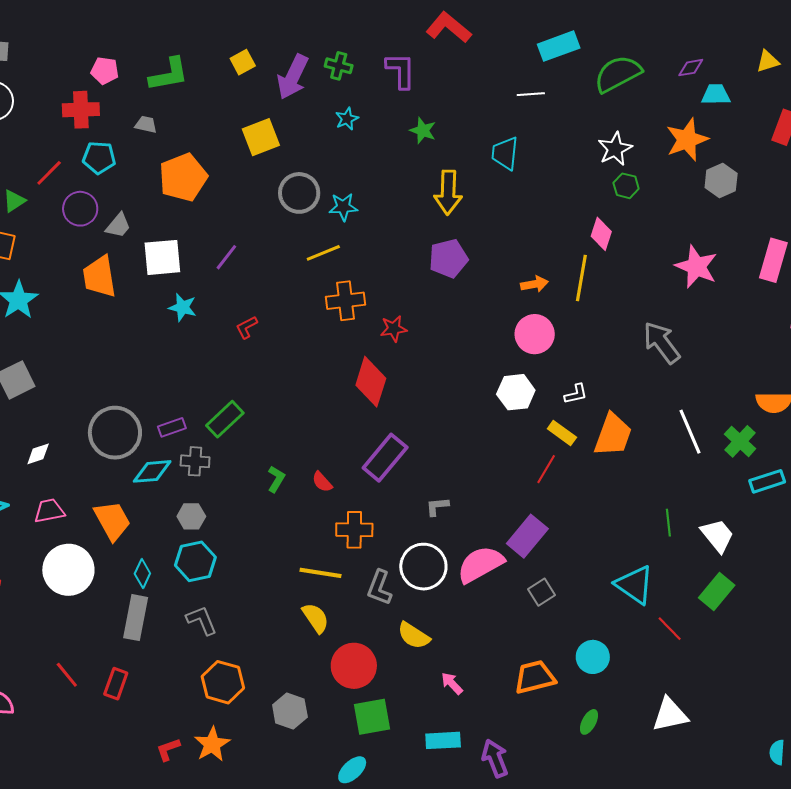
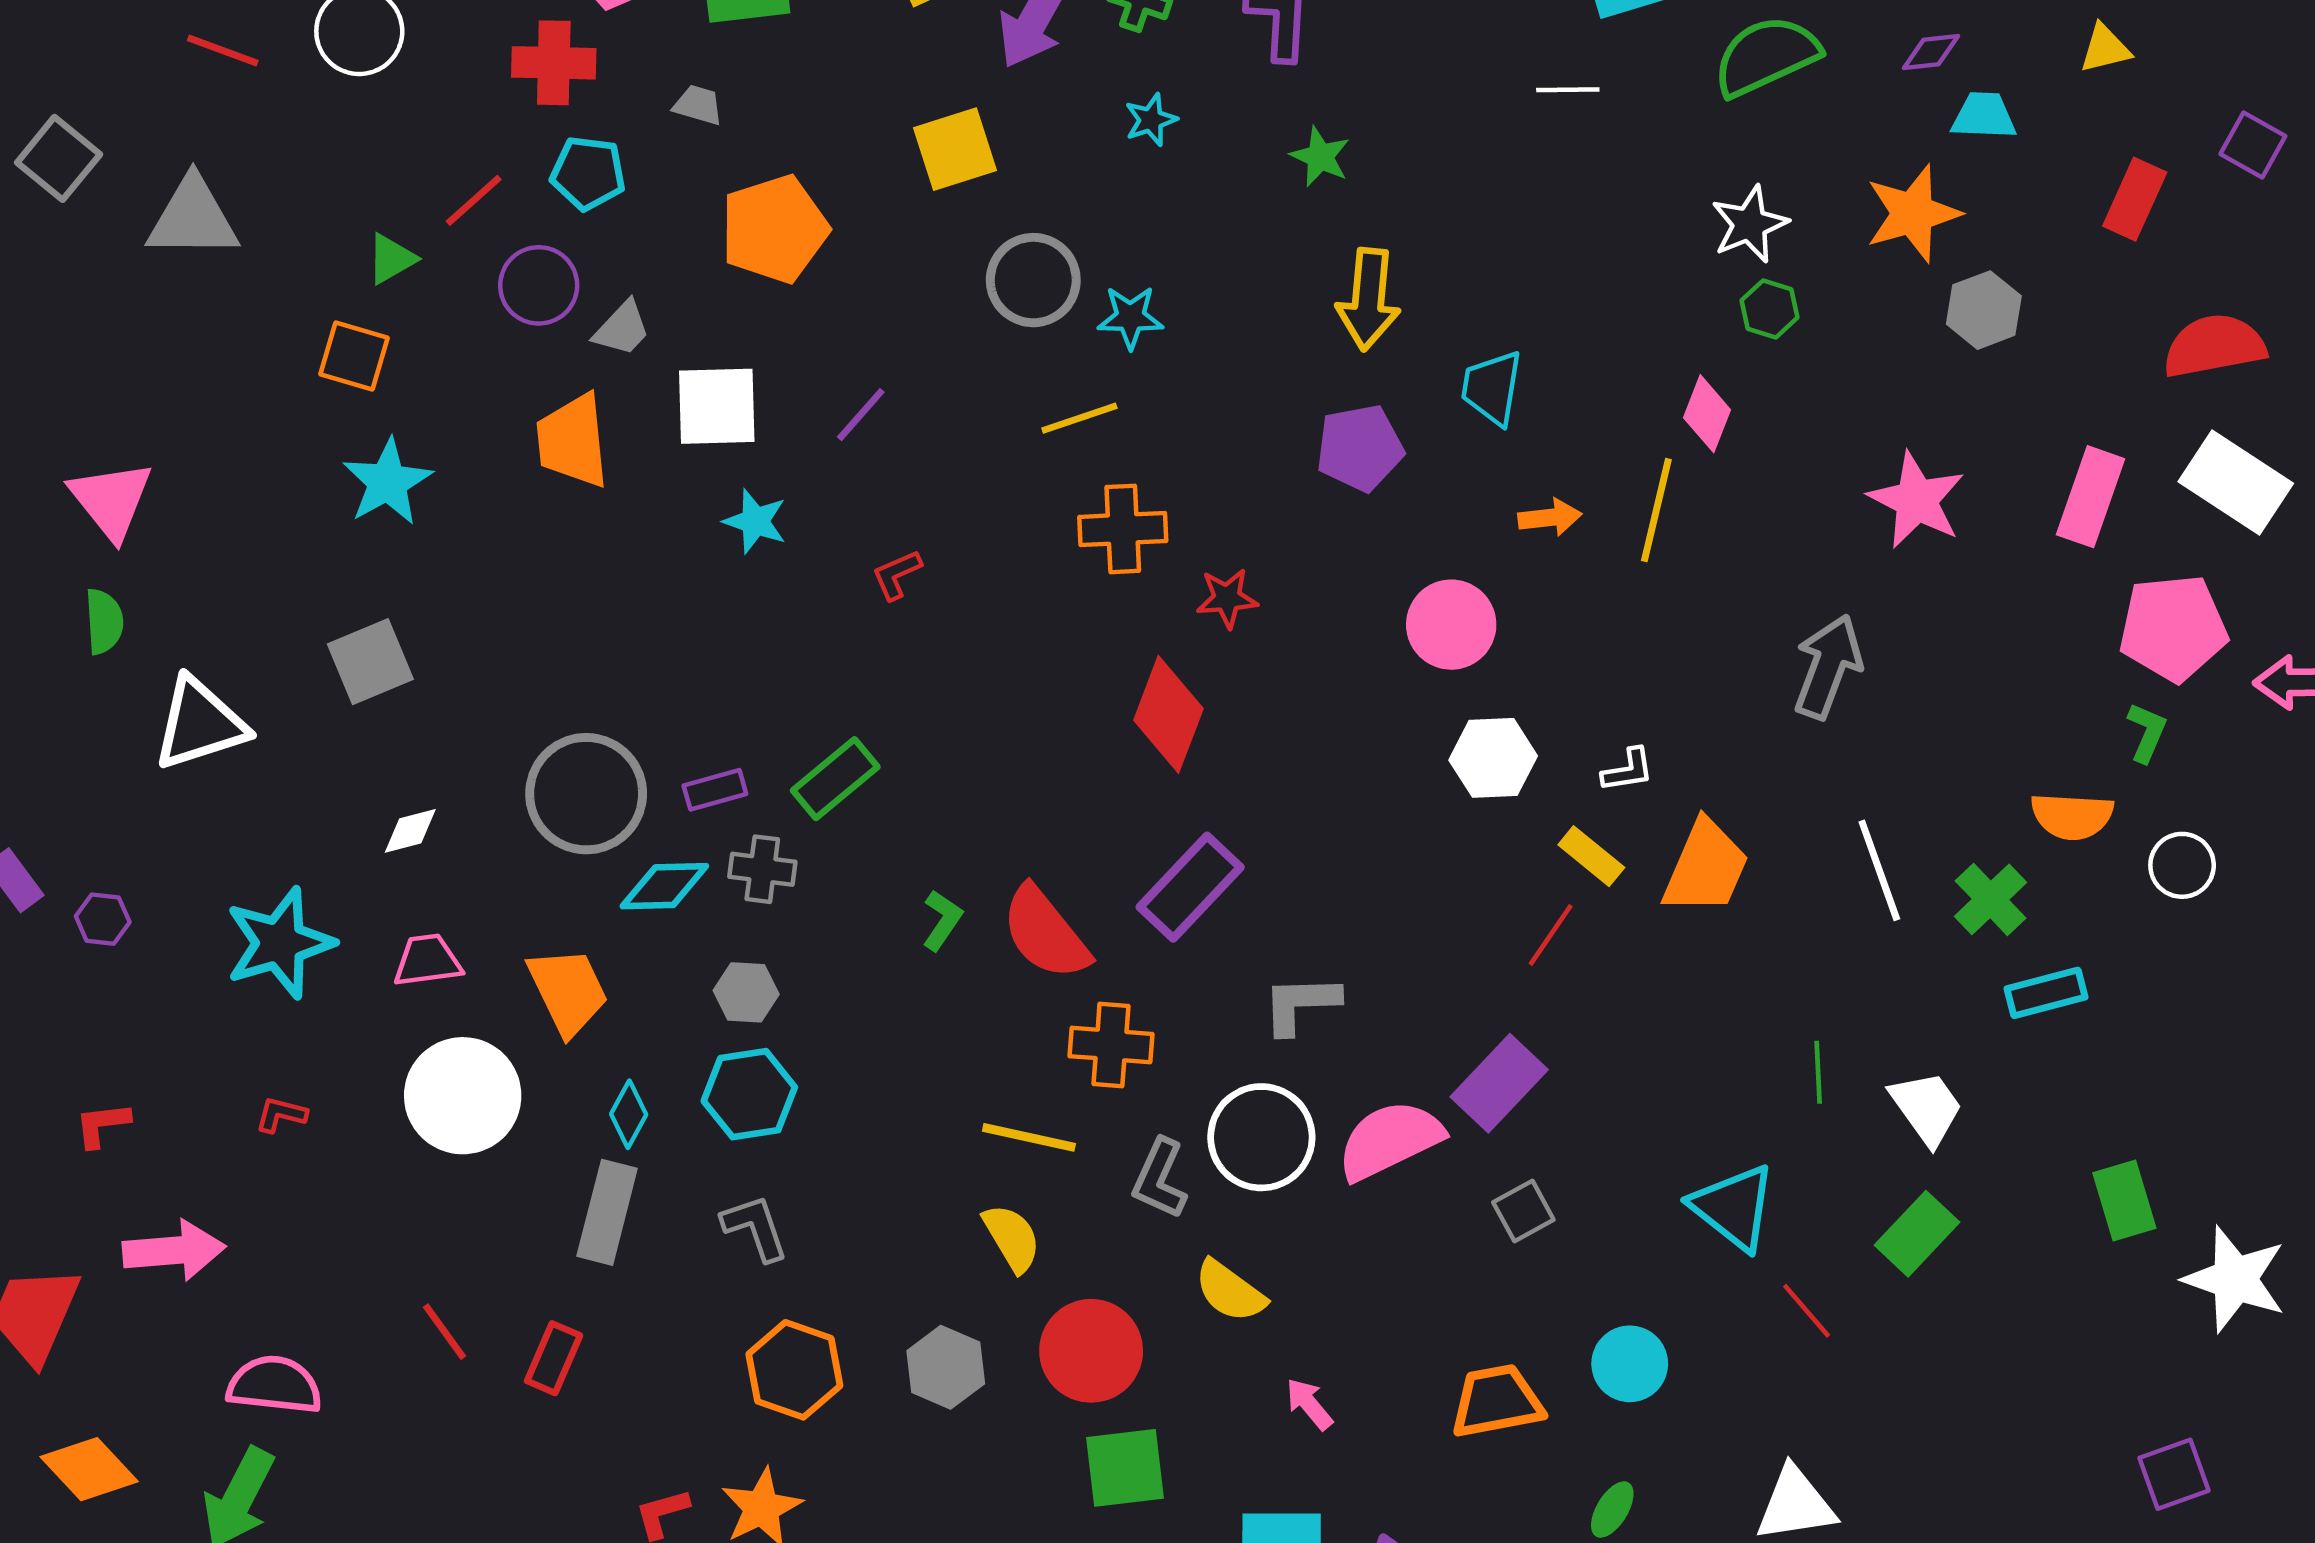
cyan trapezoid: (505, 153) -> (1492, 388), moved
pink circle: (535, 334) -> (1451, 625), moved
gray arrow: (662, 343) -> (1828, 667), turned 54
red semicircle: (322, 482) -> (1045, 933), size x2.0
gray L-shape: (437, 506) -> (1301, 1004), size x1.5
gray hexagon: (290, 711) -> (946, 1367), moved

